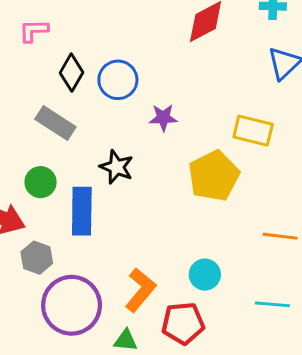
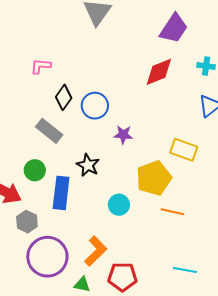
orange line: (280, 236) -> (172, 212), moved
cyan circle: (205, 275) -> (119, 205), moved

